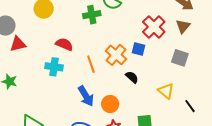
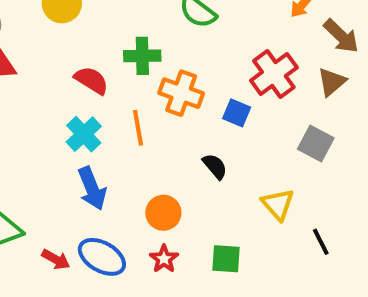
green cross: (92, 15) -> (142, 56), moved
orange cross: (116, 55) -> (181, 93), moved, turned -30
cyan cross: (54, 67) -> (84, 134), moved, turned 30
blue arrow: (86, 96) -> (92, 188), moved

